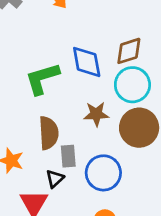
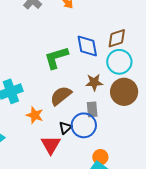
brown semicircle: (49, 133) -> (61, 96), turned -125
gray rectangle: (68, 156) -> (92, 109), moved
blue circle: (103, 173) -> (84, 125), moved

